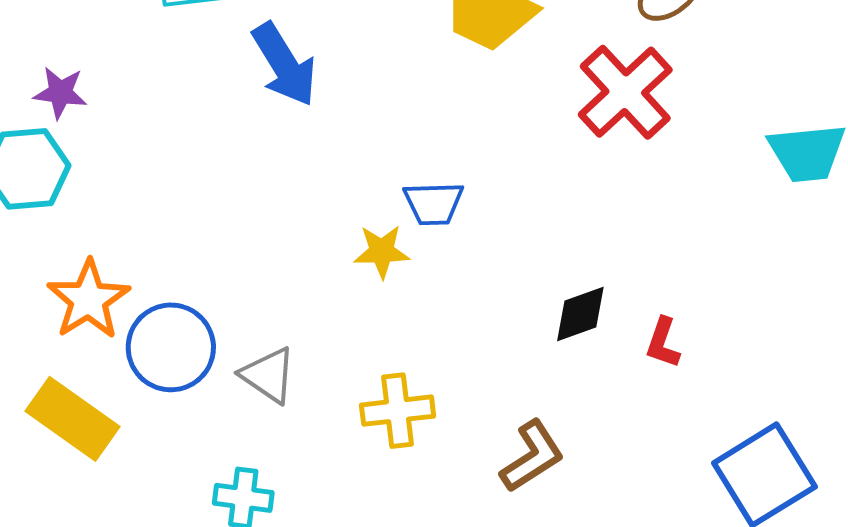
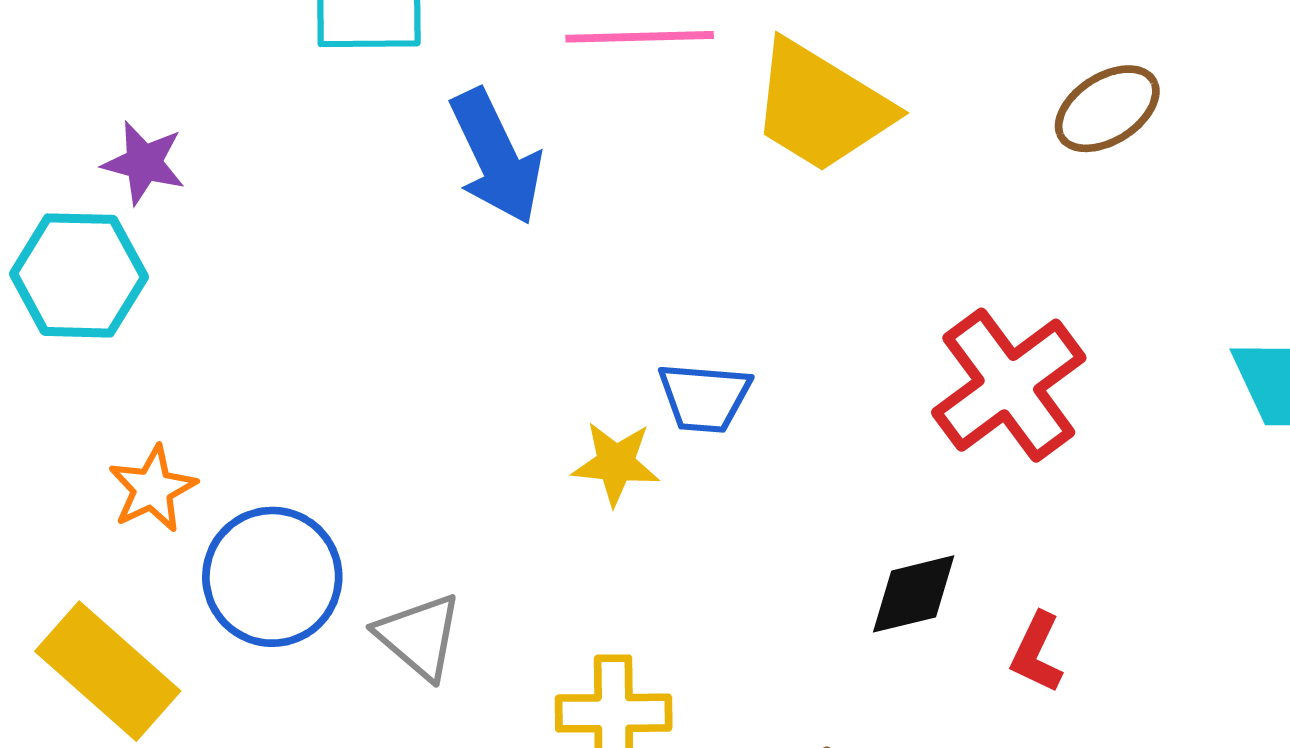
red cross: (625, 92) -> (1009, 385), moved
orange star: (88, 300) -> (152, 489), size x0.7

